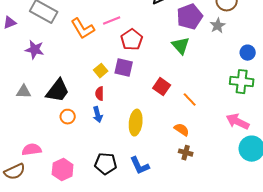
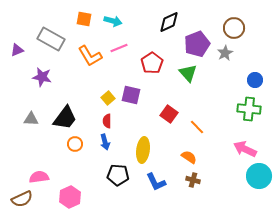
red pentagon: (132, 40) -> (152, 63), moved
black pentagon: (106, 164) -> (118, 175), moved
blue L-shape: (140, 166) -> (156, 182), moved

